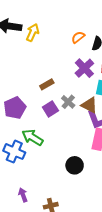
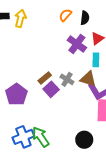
brown rectangle: (47, 84) -> (45, 78), moved
green arrow: (32, 137) -> (41, 137), moved, turned 35
blue cross: (14, 152) -> (23, 137), turned -35

